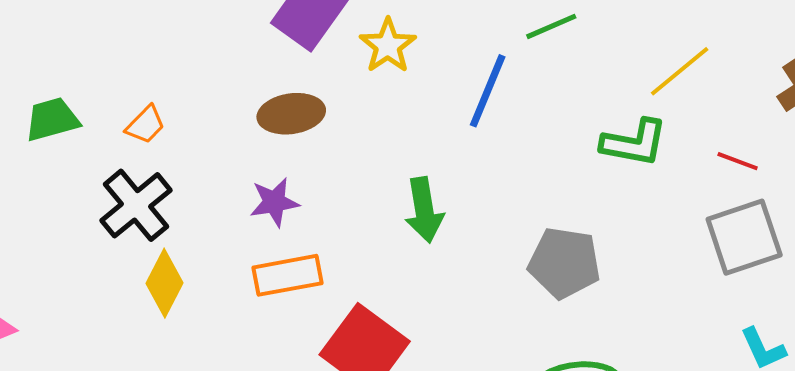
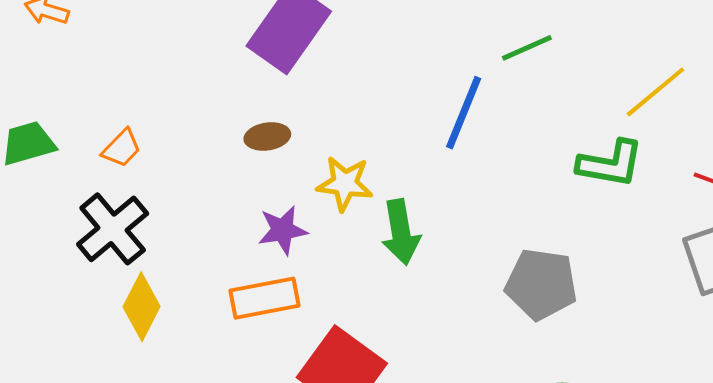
yellow star: (388, 46) -> (345, 183), moved, turned -30
brown ellipse: (291, 114) -> (267, 137), size x0.7
purple star: (274, 202) -> (283, 230), moved

